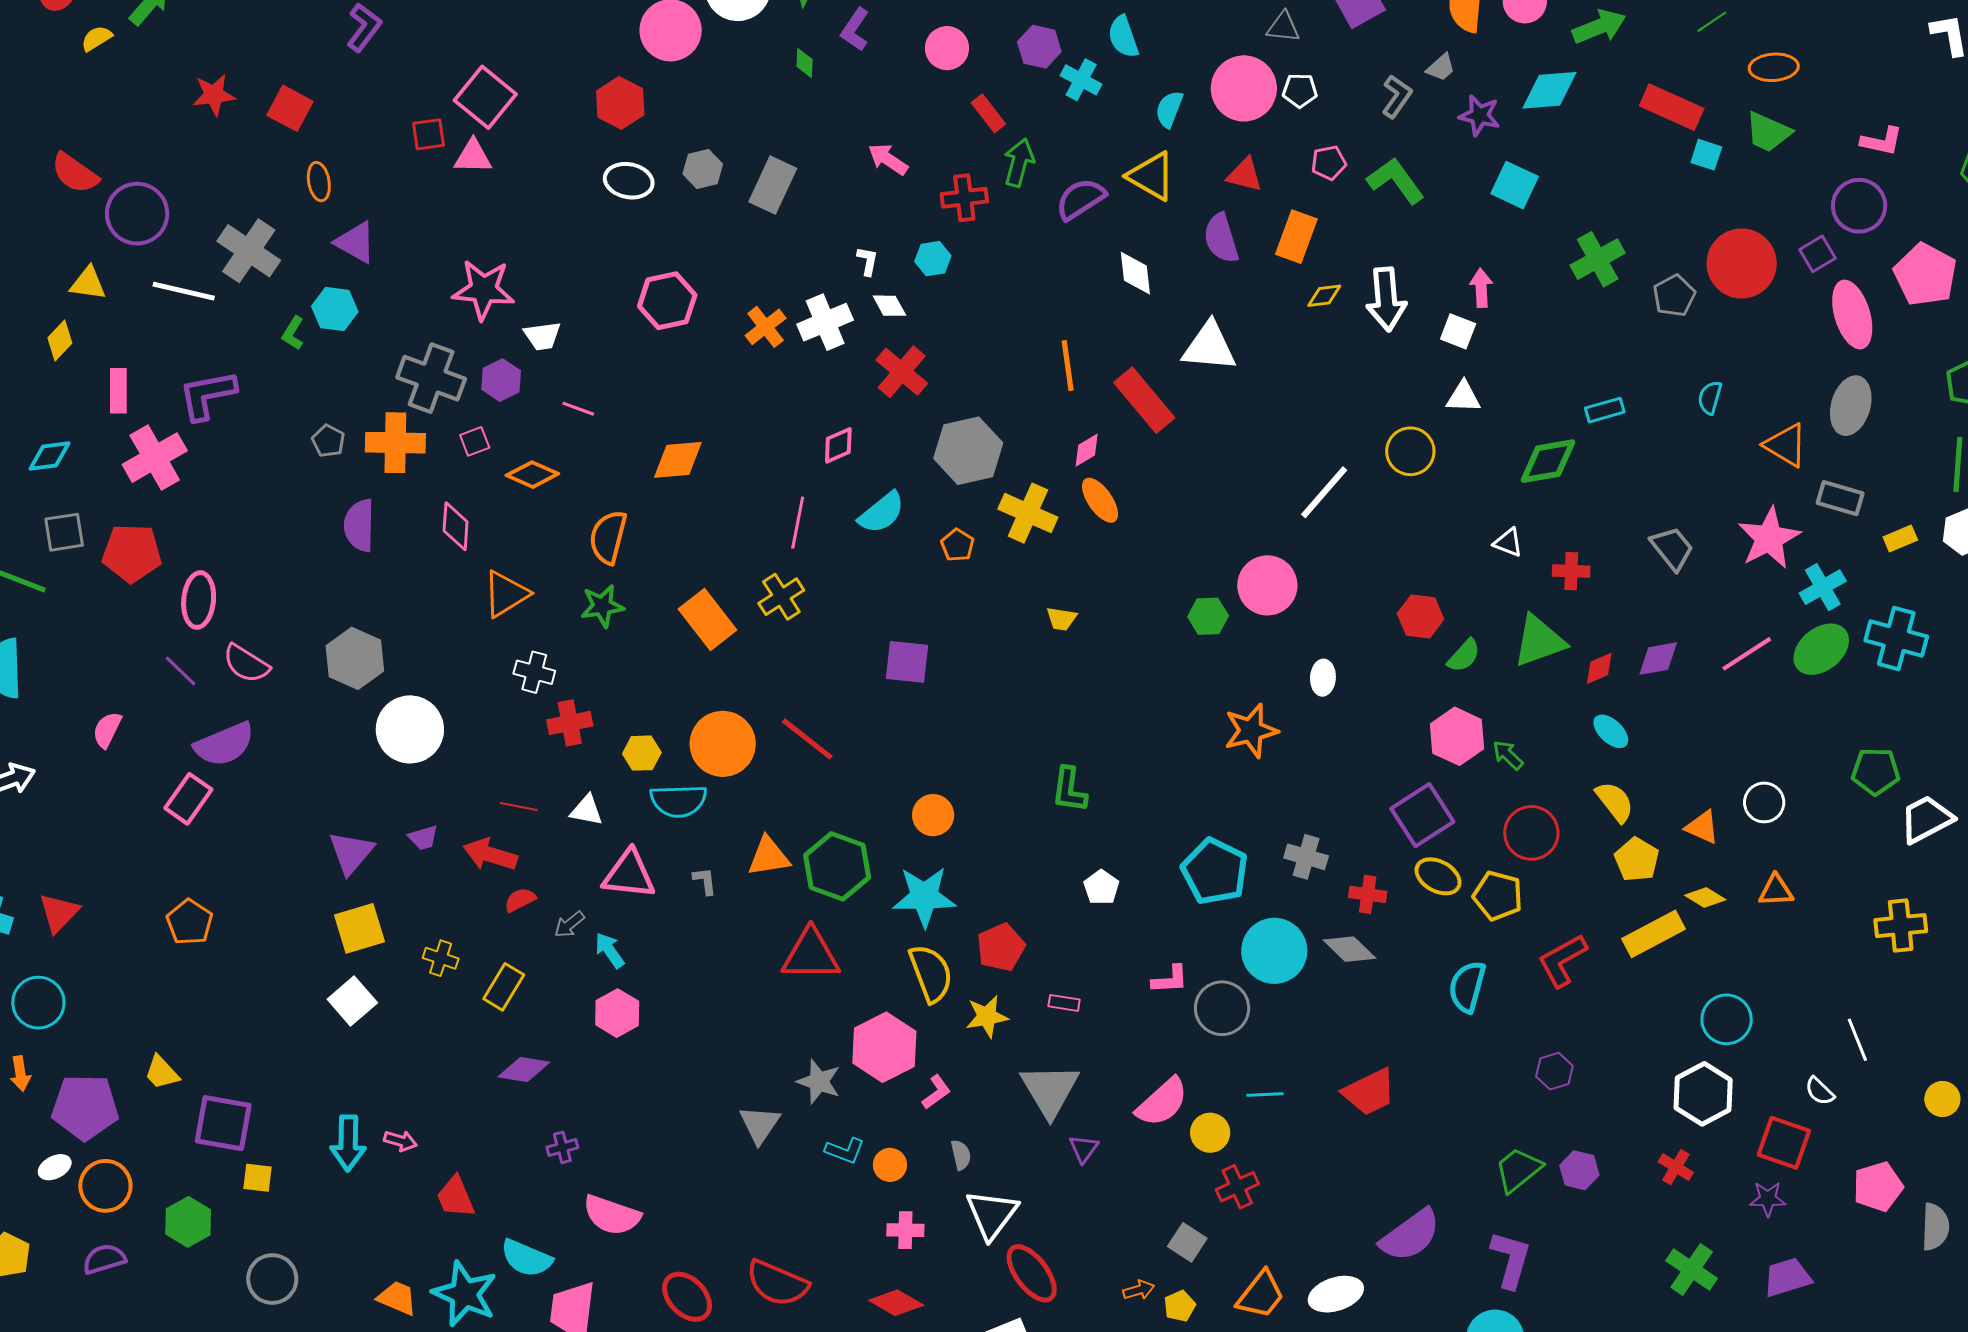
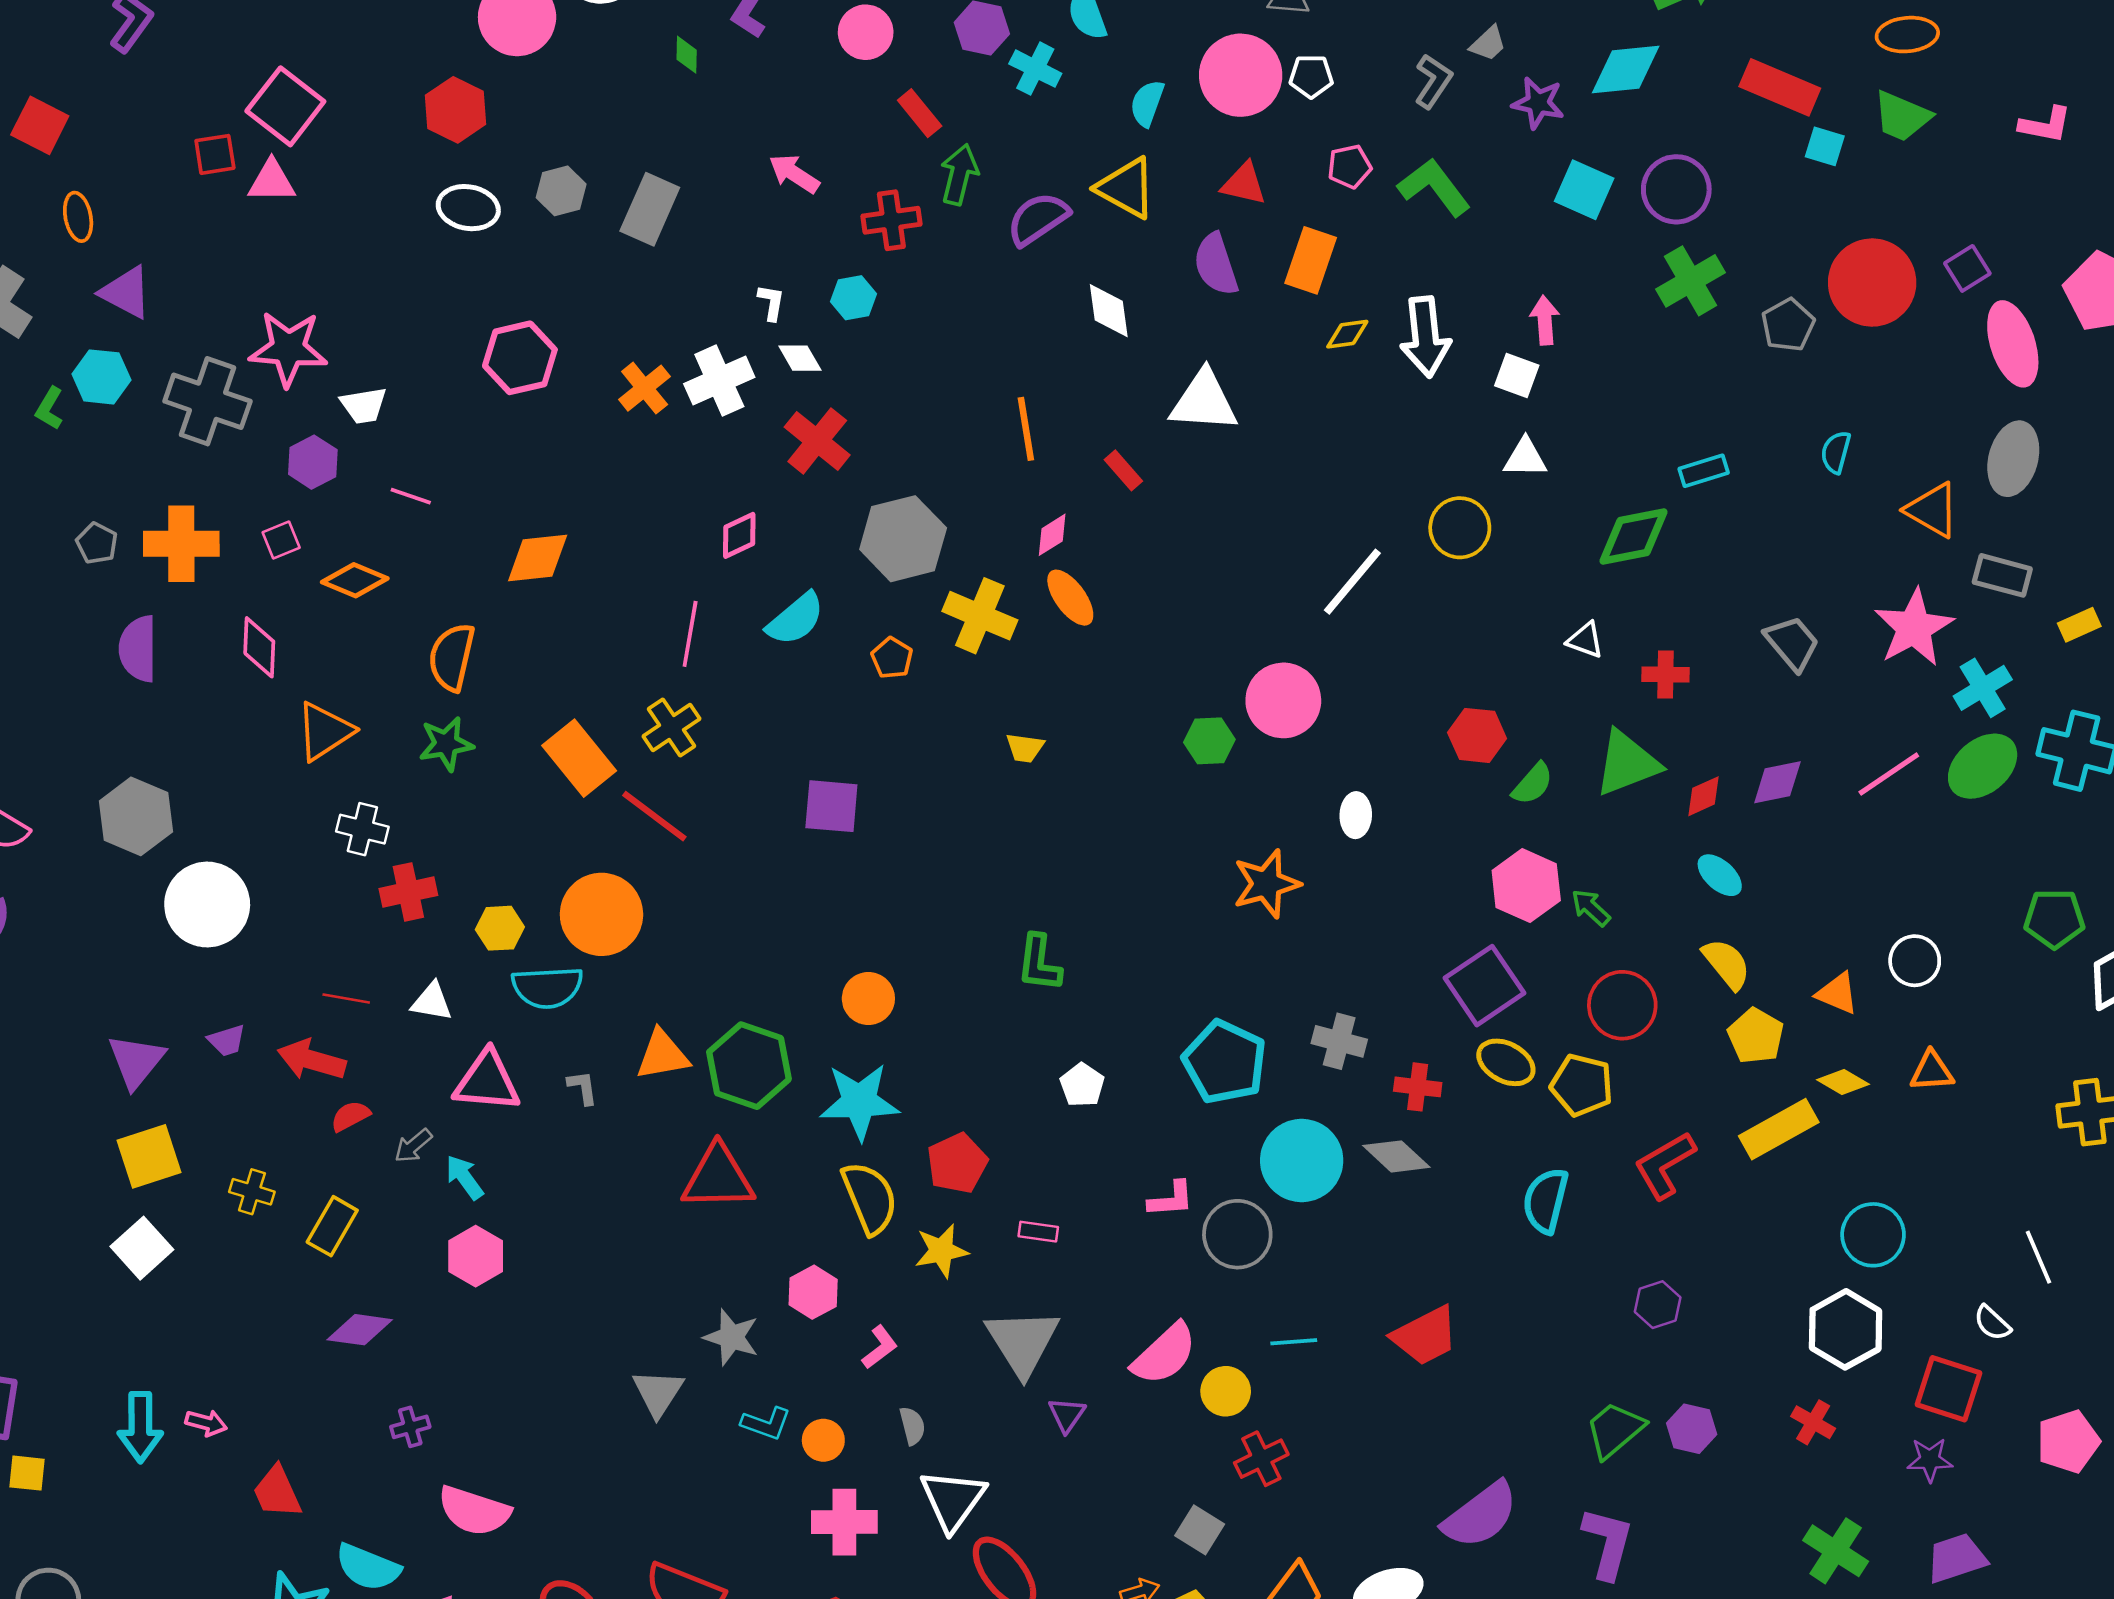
purple circle: (1859, 206) -> (1676, 189), moved
gray cross: (431, 378) -> (207, 401), moved
red rectangle: (1144, 400) -> (1123, 470), size x0.5
red line: (807, 739) -> (654, 816), moved
pink hexagon: (884, 1047) -> (813, 1292), size x0.6
pink cross: (905, 1230) -> (844, 1522), size x1.4

